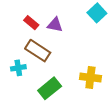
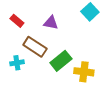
red rectangle: (31, 23) -> (17, 21), moved
green rectangle: (50, 88) -> (61, 61), moved

